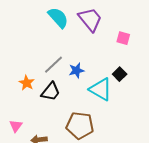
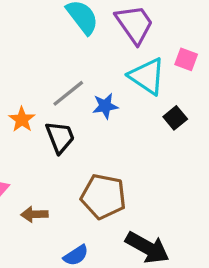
cyan triangle: (101, 89) -> (147, 76), moved
black trapezoid: (51, 92) -> (60, 137), turned -65

